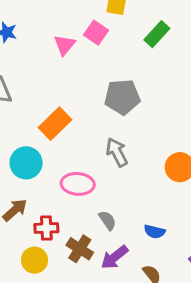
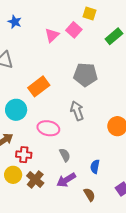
blue semicircle: (155, 232) -> (95, 167), turned 80
brown cross: (80, 249) -> (35, 179), moved

